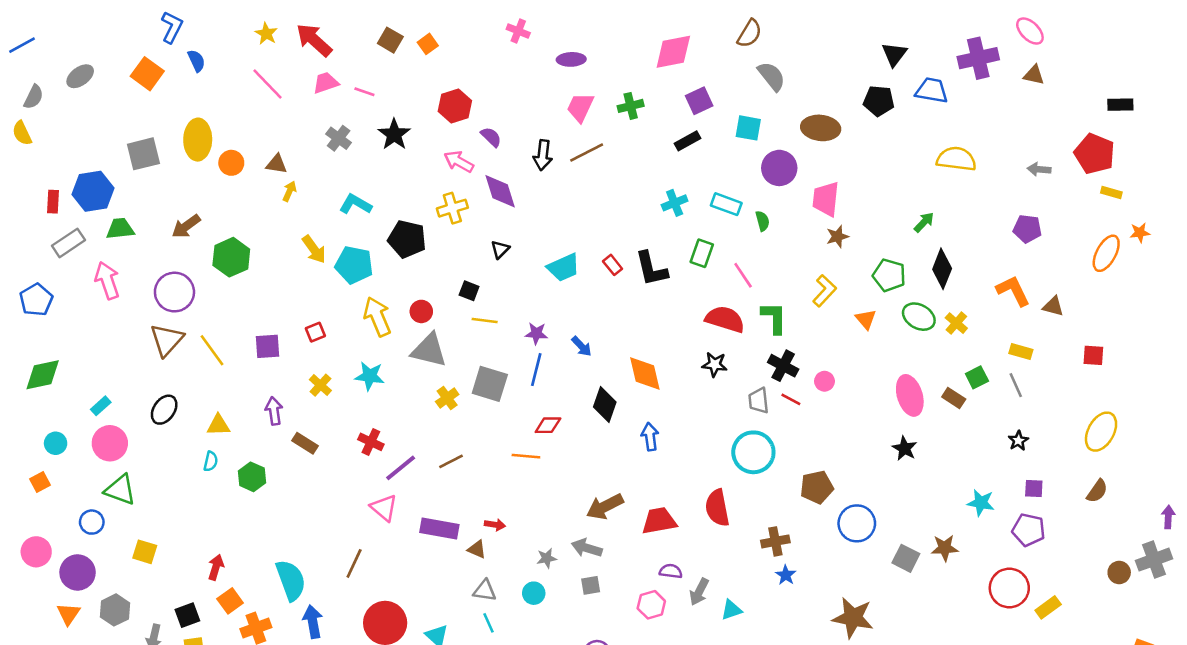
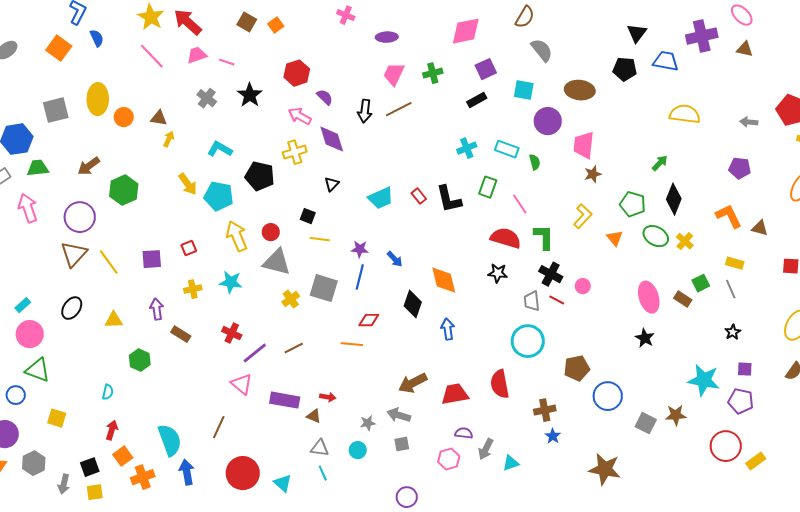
yellow star: (266, 34) -> (151, 17), size x1.5
yellow cross: (320, 385) -> (193, 289), turned 36
cyan semicircle: (211, 461) -> (108, 392), moved
cyan star: (981, 503) -> (704, 380), size x1.5

